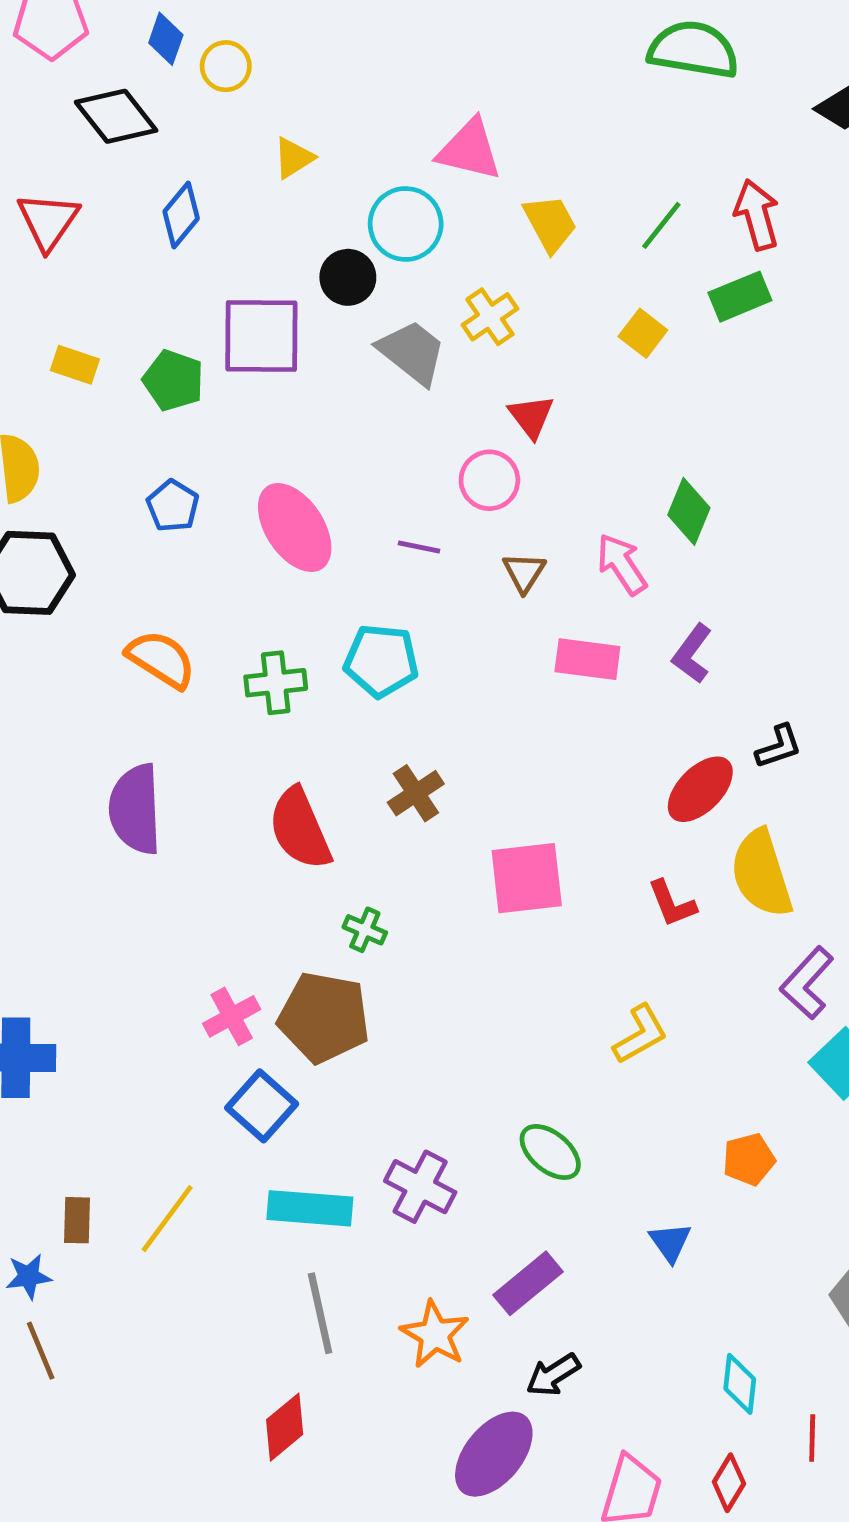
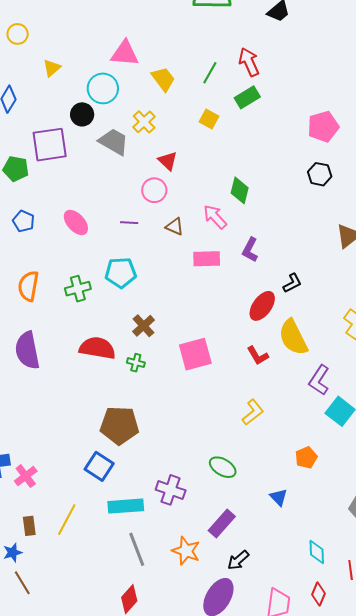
pink ellipse: (295, 528) -> (76, 222), size x0.7
brown triangle: (524, 572) -> (175, 227), turned -30
orange semicircle: (161, 659) -> (28, 286), turned -104
red semicircle: (300, 829) -> (97, 348), turned 132
green cross: (365, 930) -> (136, 363), moved
pink cross: (232, 1016) -> (26, 476), moved

